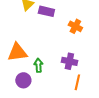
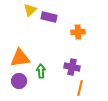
orange cross: (75, 26) -> (78, 32), turned -32
purple circle: (23, 80) -> (19, 81), moved

